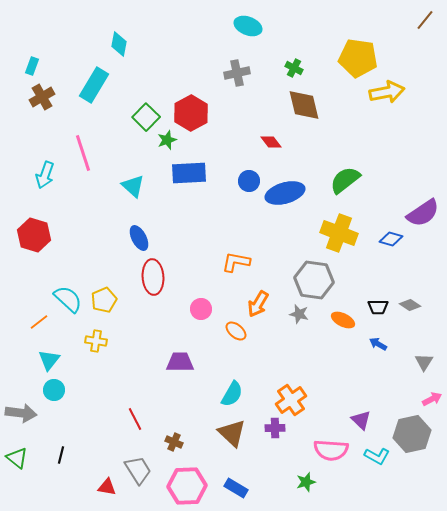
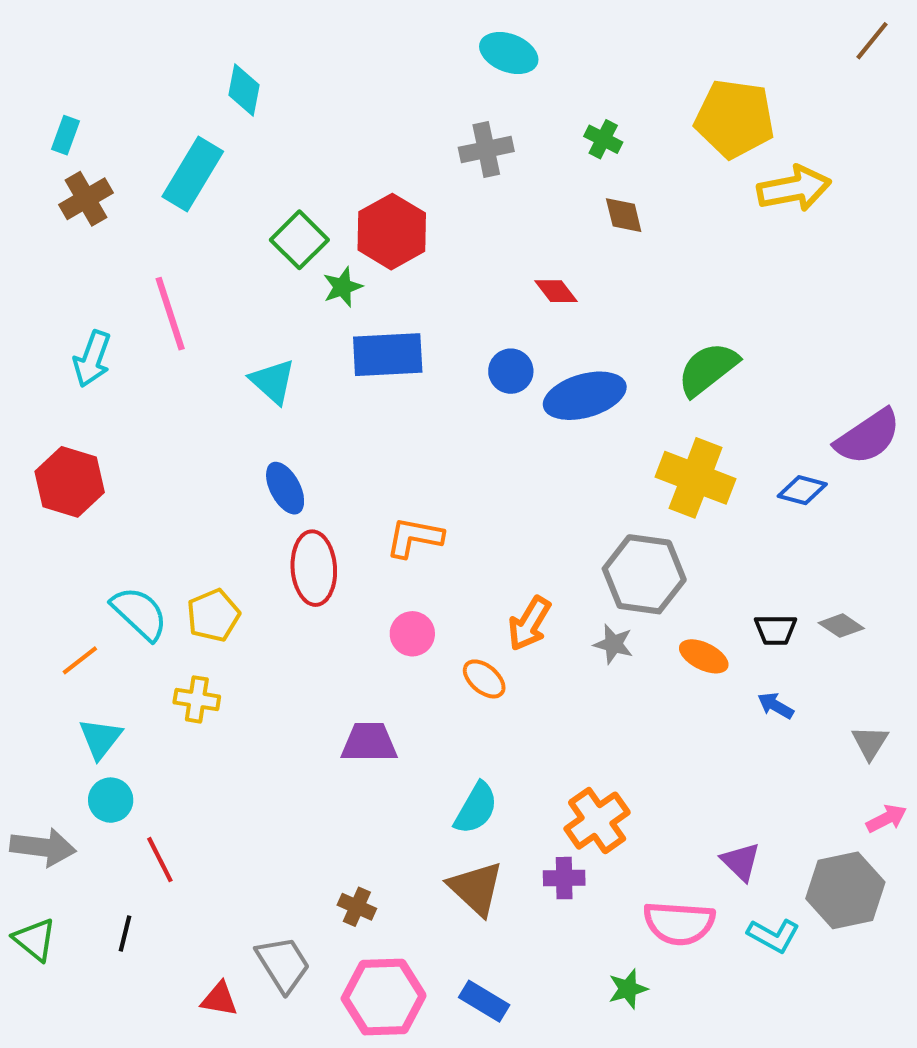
brown diamond: (304, 105) -> (624, 215), size x0.6
orange L-shape: (236, 262) -> (414, 537), moved
red line: (135, 419) -> (160, 860), moved

